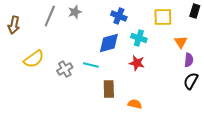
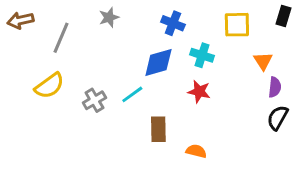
gray line: (50, 16) -> (61, 38), moved
brown arrow: (14, 25) -> (20, 20), moved, turned 66
cyan line: (91, 65) -> (132, 94), turned -49

